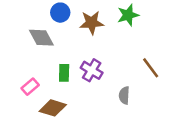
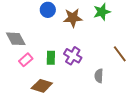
gray diamond: (41, 38) -> (16, 39), moved
pink rectangle: (30, 87) -> (26, 60), moved

